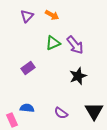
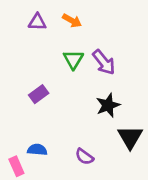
purple triangle: (27, 16) -> (37, 22), turned 48
green triangle: (53, 43) -> (73, 59), turned -35
black triangle: (94, 111) -> (130, 137), moved

